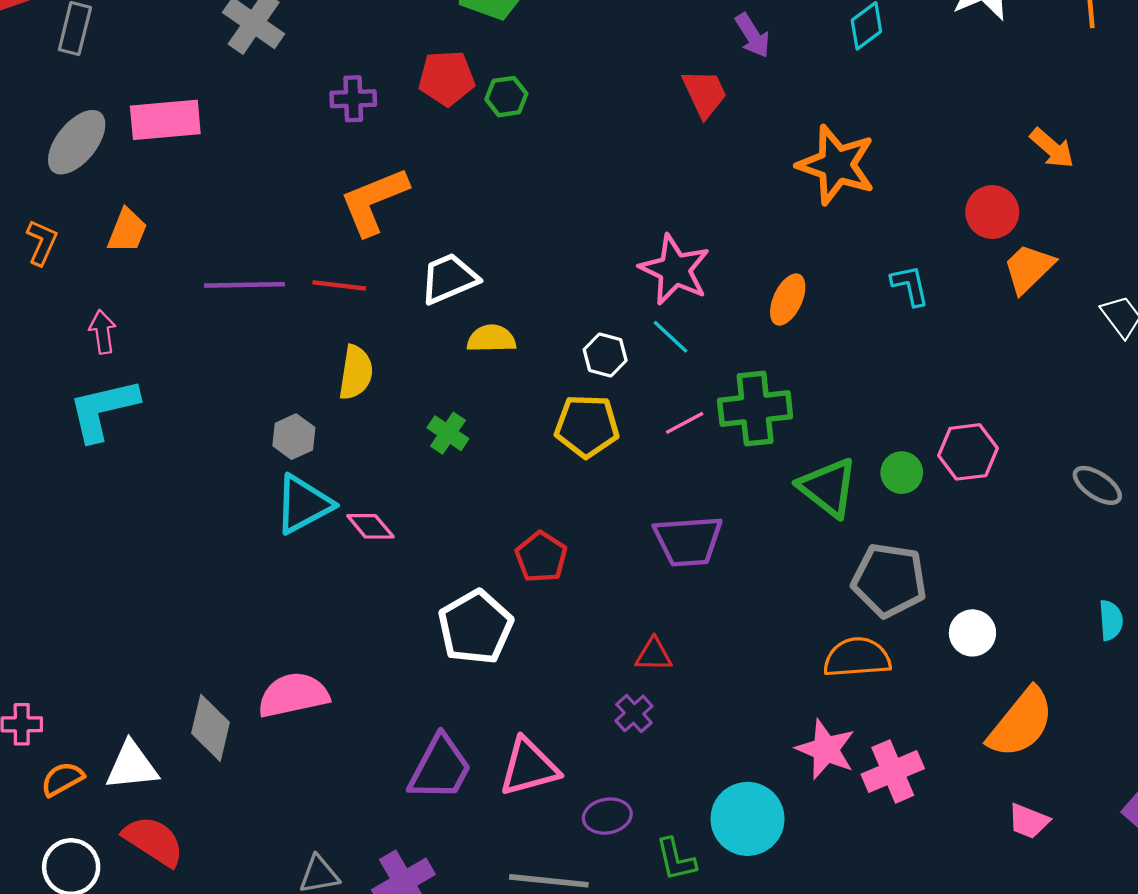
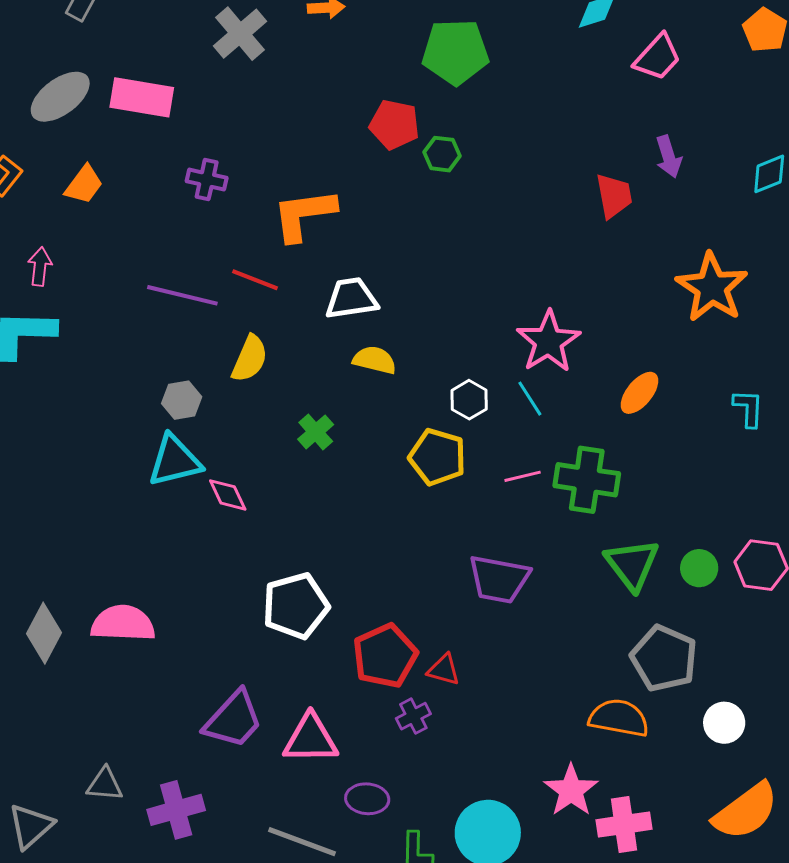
purple cross: (353, 99) -> (207, 180), moved
purple line: (244, 285) -> (182, 295), moved
red pentagon: (541, 557) -> (385, 656), moved, size x1.4

